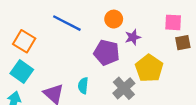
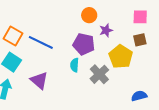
blue line: (67, 23) -> (41, 42), moved
brown square: (183, 43) -> (140, 40), moved
cyan semicircle: (83, 86) -> (75, 65), moved

